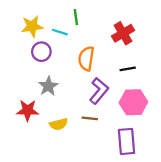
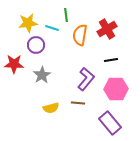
orange semicircle: (86, 59) -> (80, 35), moved
red star: (28, 110) -> (14, 64), moved
purple rectangle: (127, 141) -> (110, 123), turned -35

